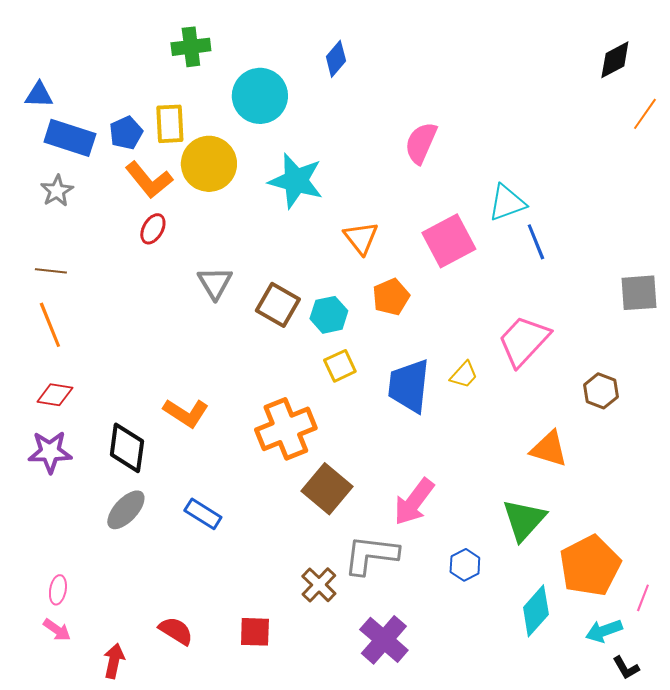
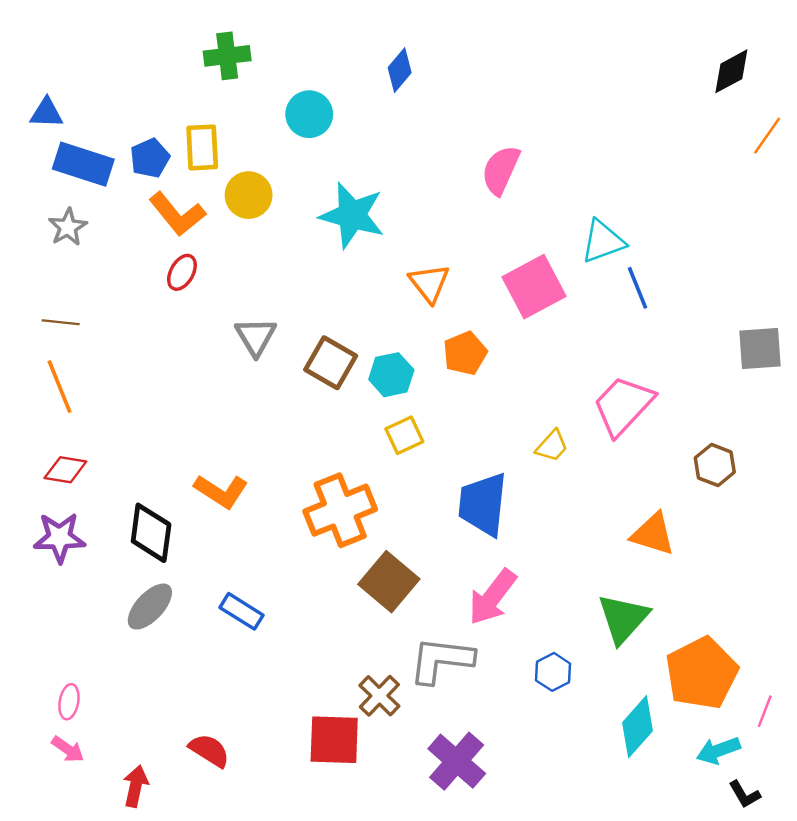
cyan circle: (260, 96) -> (309, 114), size x0.7
yellow circle: (209, 164) -> (249, 195), size x0.7
blue trapezoid: (409, 386) -> (483, 504), moved
red square: (255, 632) -> (334, 740), moved, size x1.4

